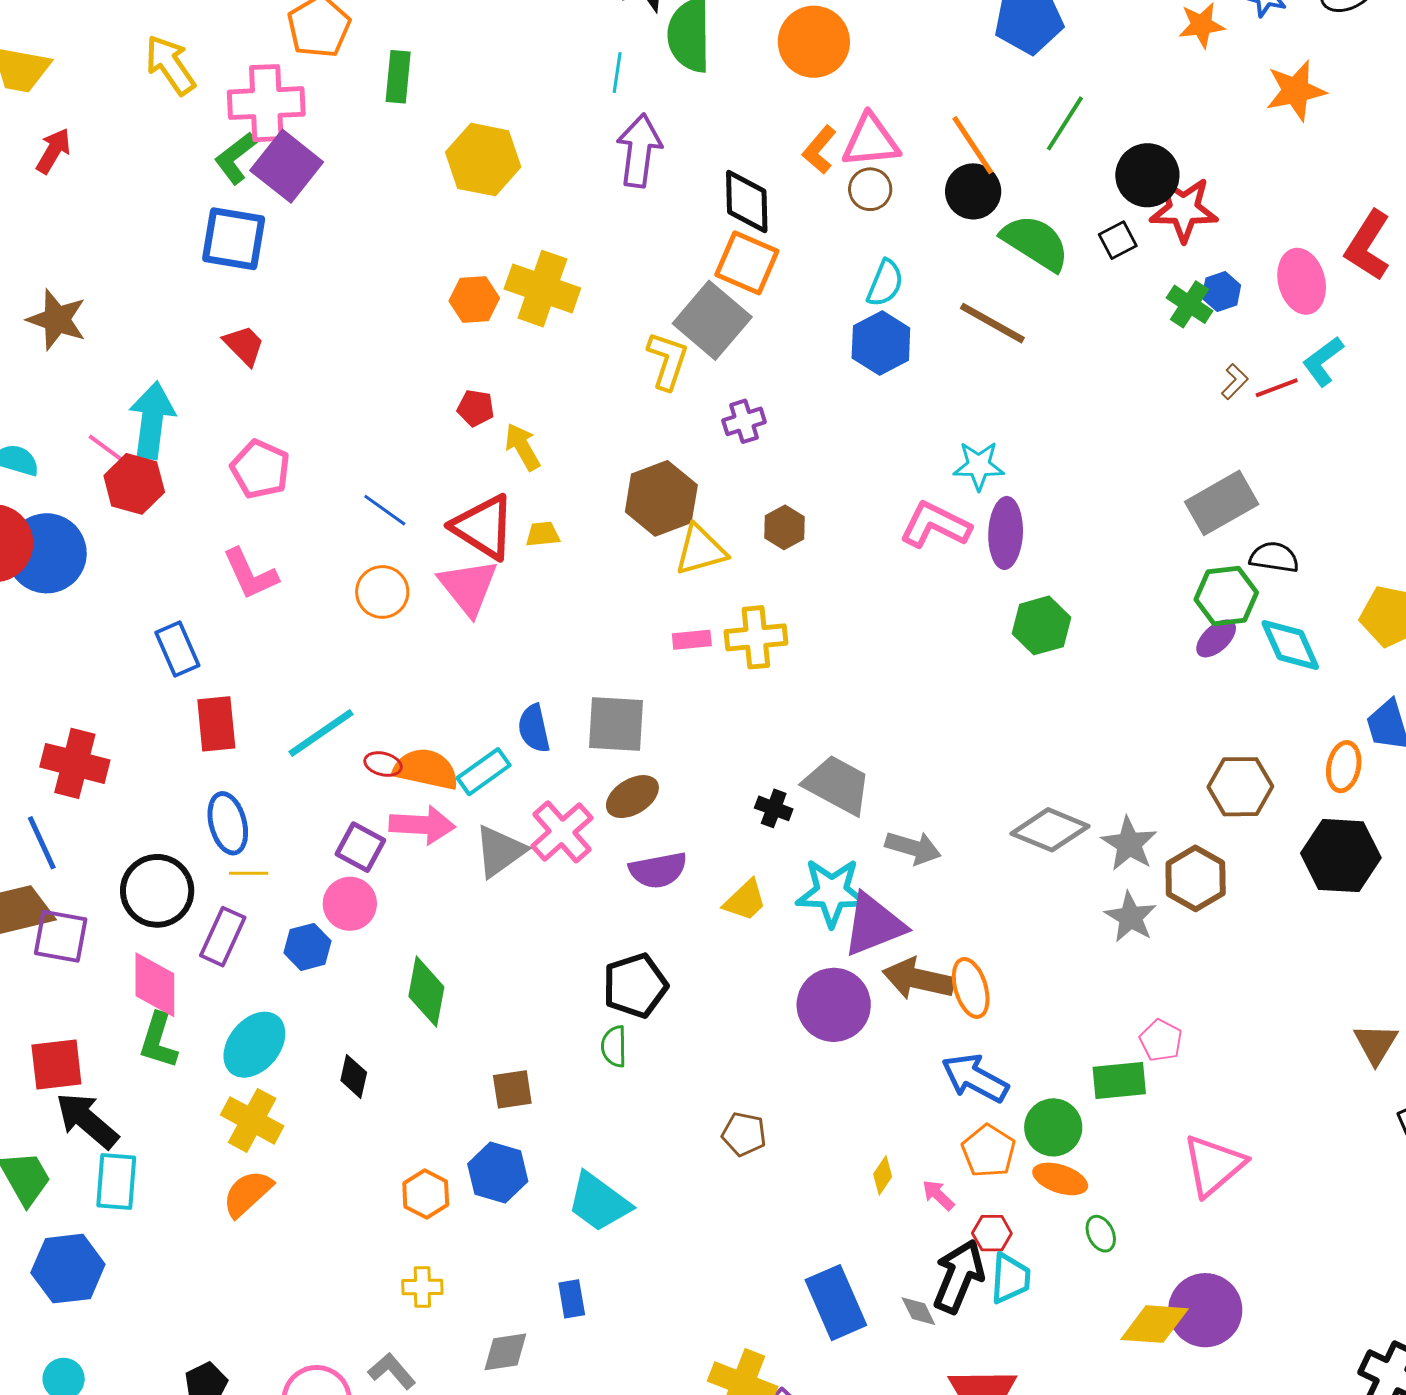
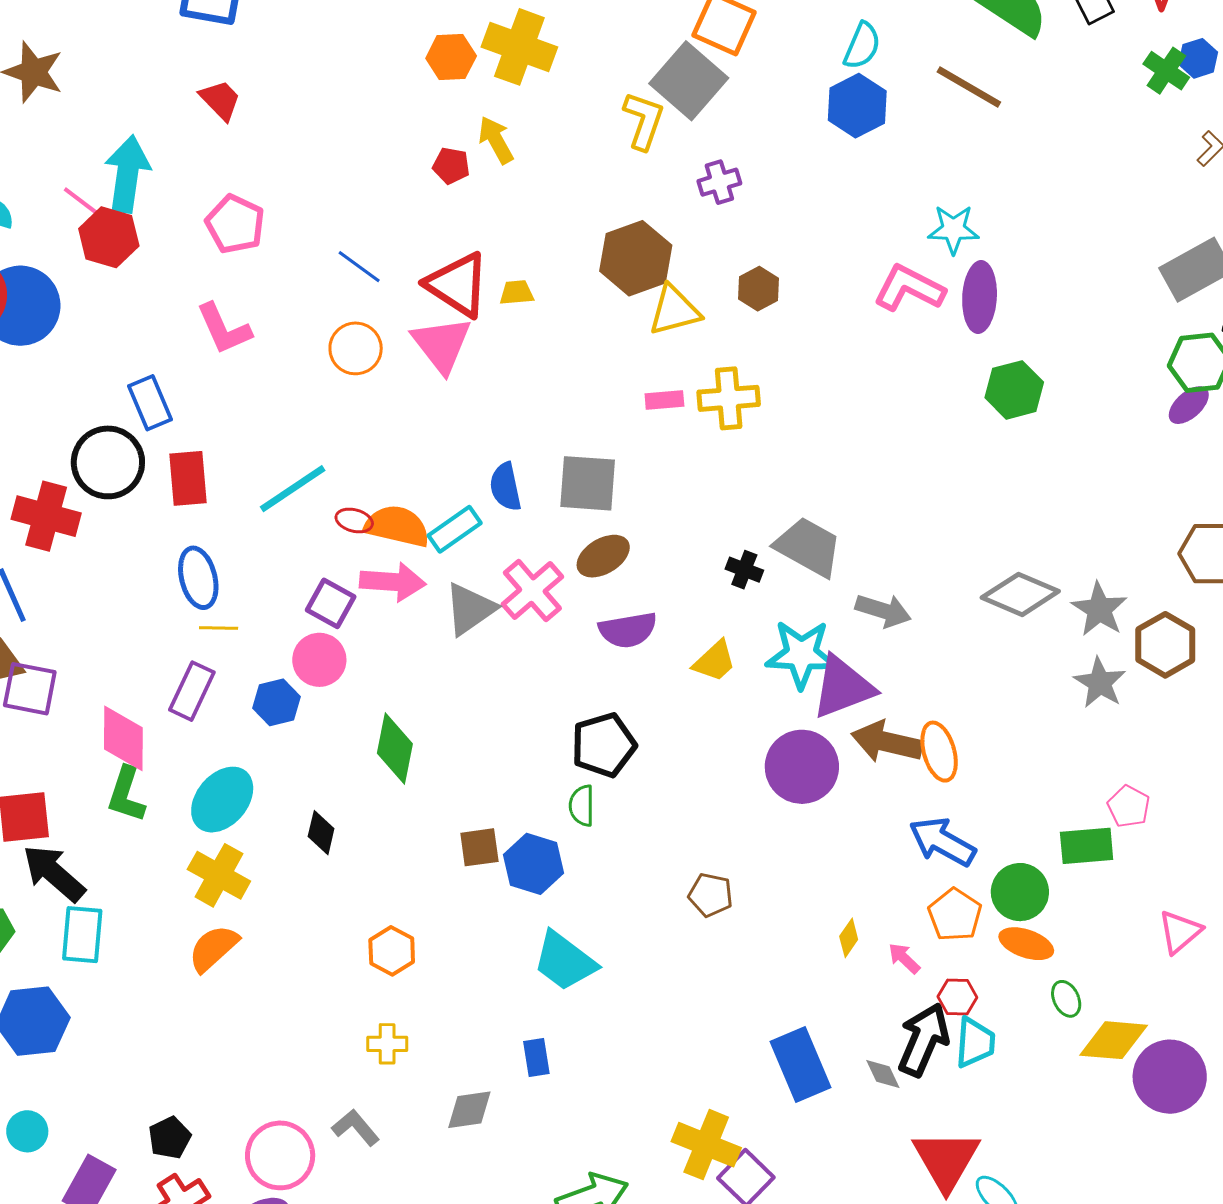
yellow arrow: (522, 447) -> (496, 140), moved
black circle: (157, 891) -> (108, 462), moved
pink triangle: (1214, 1165) -> (1180, 932), size x0.7
blue hexagon: (498, 1173) -> (533, 864), moved
yellow diamond: (1154, 1324) -> (1114, 1040), moved

